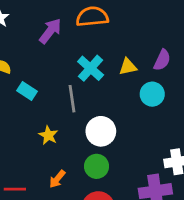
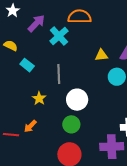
purple arrow: (50, 31) -> (36, 23), moved
cyan cross: (91, 68) -> (59, 36), moved
orange arrow: (57, 179) -> (30, 126), moved

